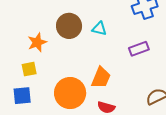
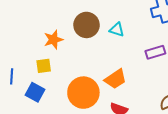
orange trapezoid: (101, 78) -> (115, 79), turned 30
blue square: (22, 96) -> (35, 92), turned 30

